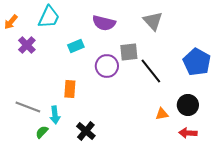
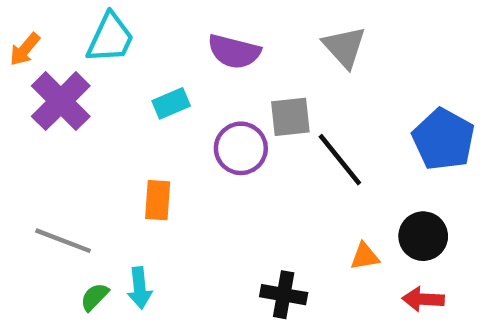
purple cross: (27, 45) -> (61, 101), size x1.5
cyan arrow: (55, 115) -> (140, 288), moved
black cross: (86, 131) -> (284, 295), moved, turned -30

